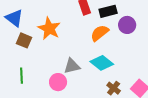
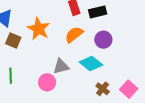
purple circle: (127, 25) -> (103, 40), moved
orange semicircle: (100, 33) -> (74, 35), moved

